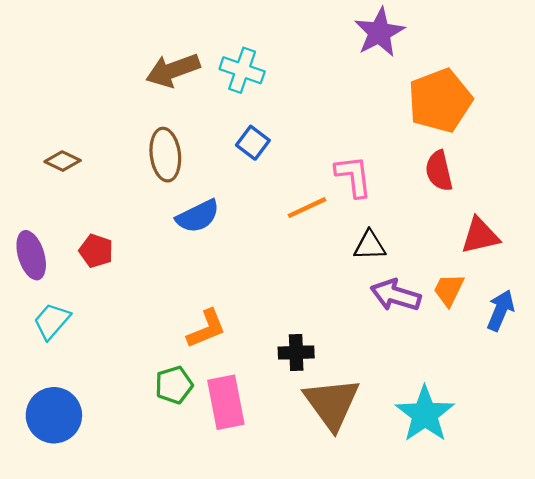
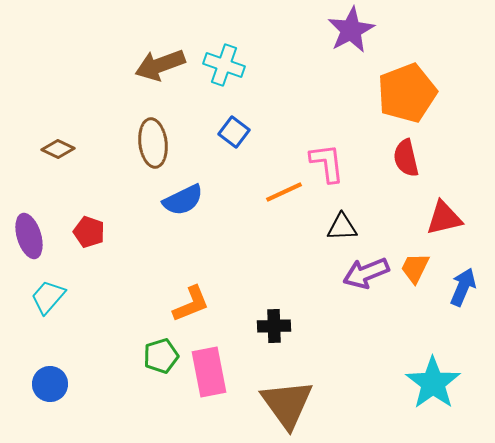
purple arrow: (396, 295) -> (366, 273), turned -39
brown triangle: (332, 403) -> (287, 404), moved
cyan star: (425, 414) -> (433, 383), moved
blue circle: (54, 415) -> (50, 384), size x0.7

